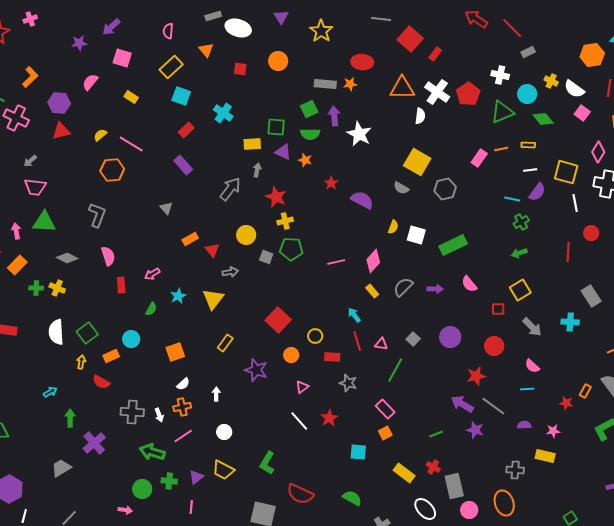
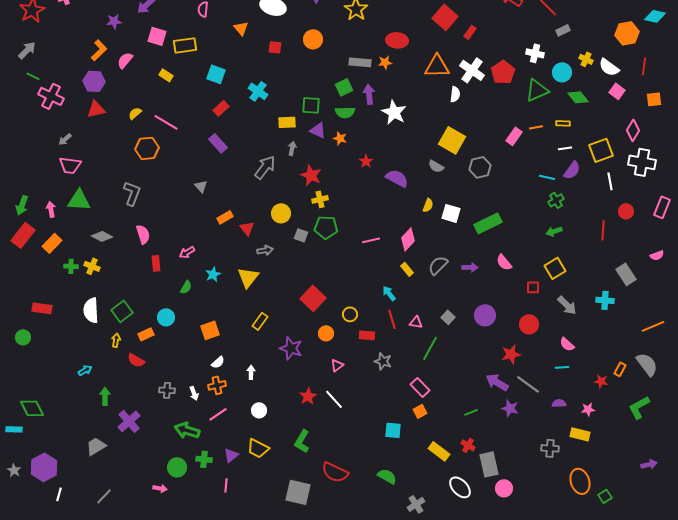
yellow rectangle: (171, 67) -> (185, 45), moved, turned 35
orange L-shape: (30, 77) -> (99, 50), moved
yellow square: (566, 172) -> (601, 150), turned -35
gray cross: (132, 412) -> (167, 390), size x0.7
red star: (329, 418) -> (308, 396), moved
orange ellipse: (504, 503) -> (580, 481), moved

